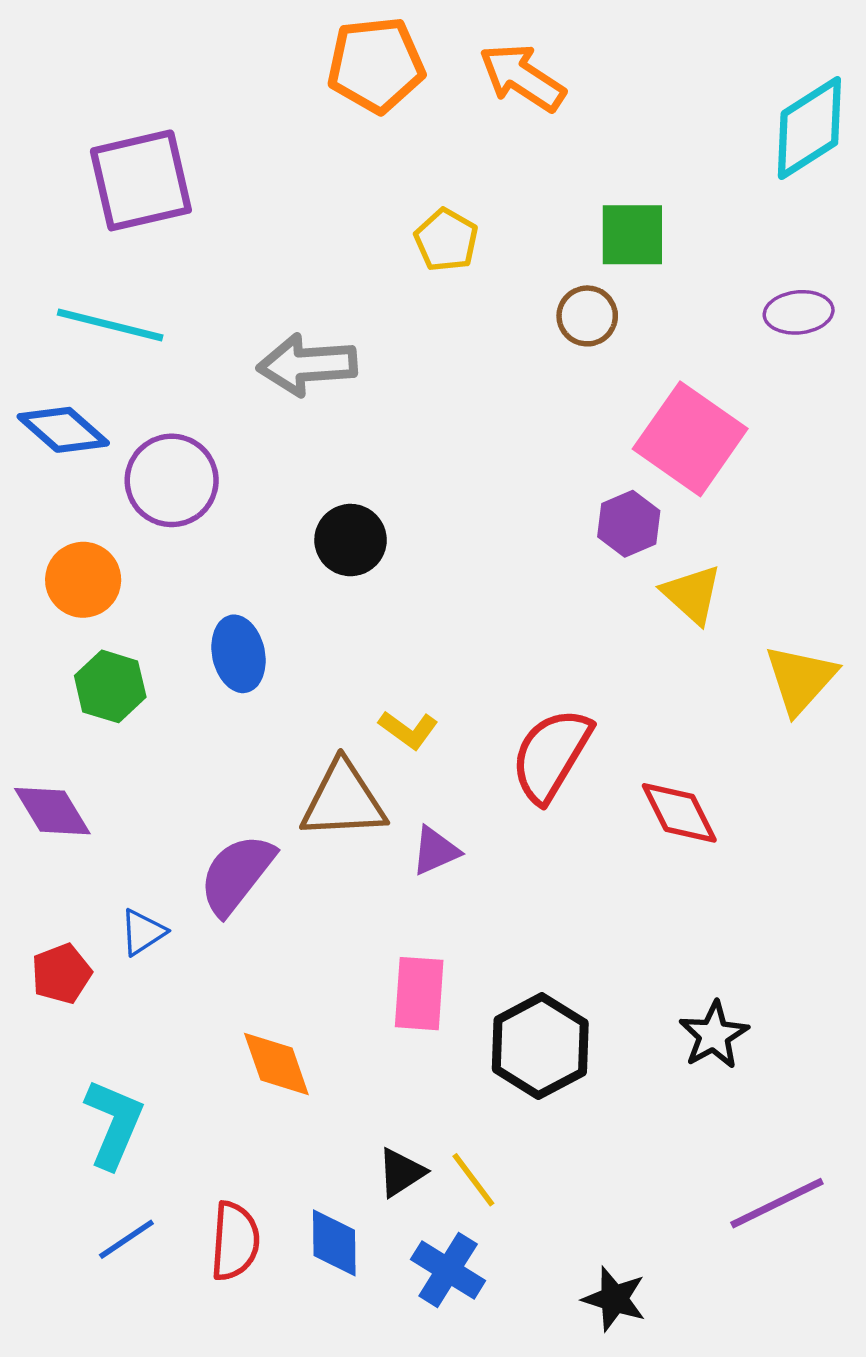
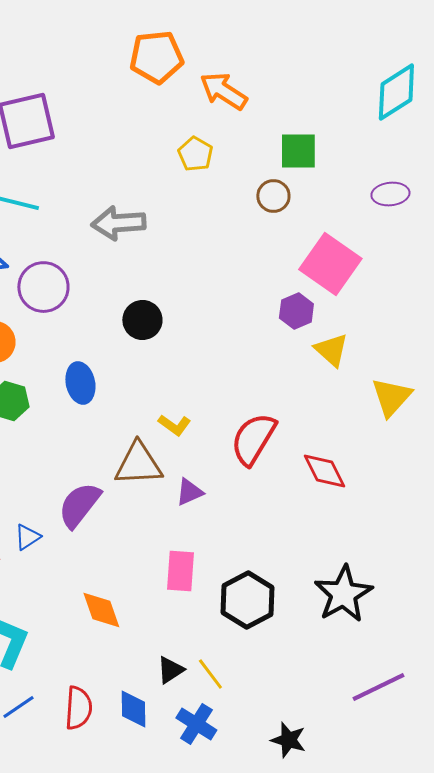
orange arrow: (522, 77) -> (223, 91), moved
black star: (714, 1035) -> (343, 594), size x1.5

